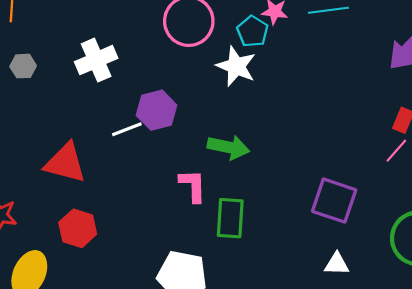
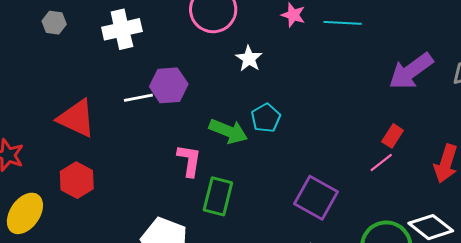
cyan pentagon: (253, 31) -> (266, 118), moved
white star: (236, 66) -> (249, 59), size x0.7

